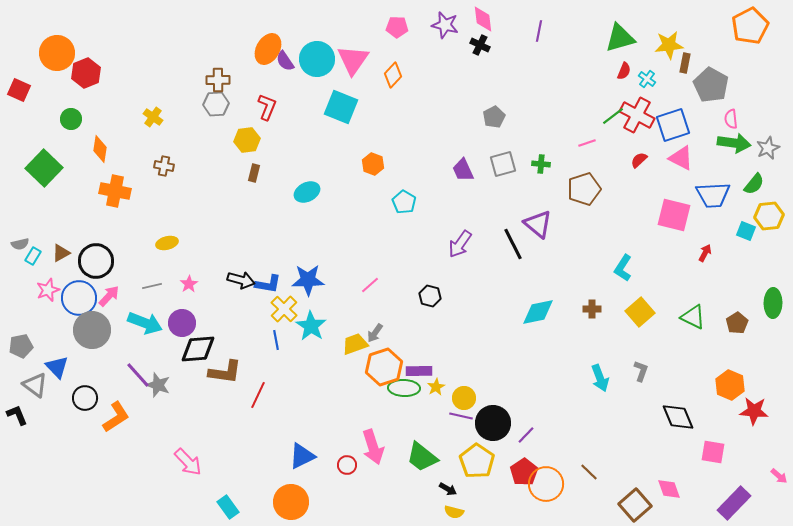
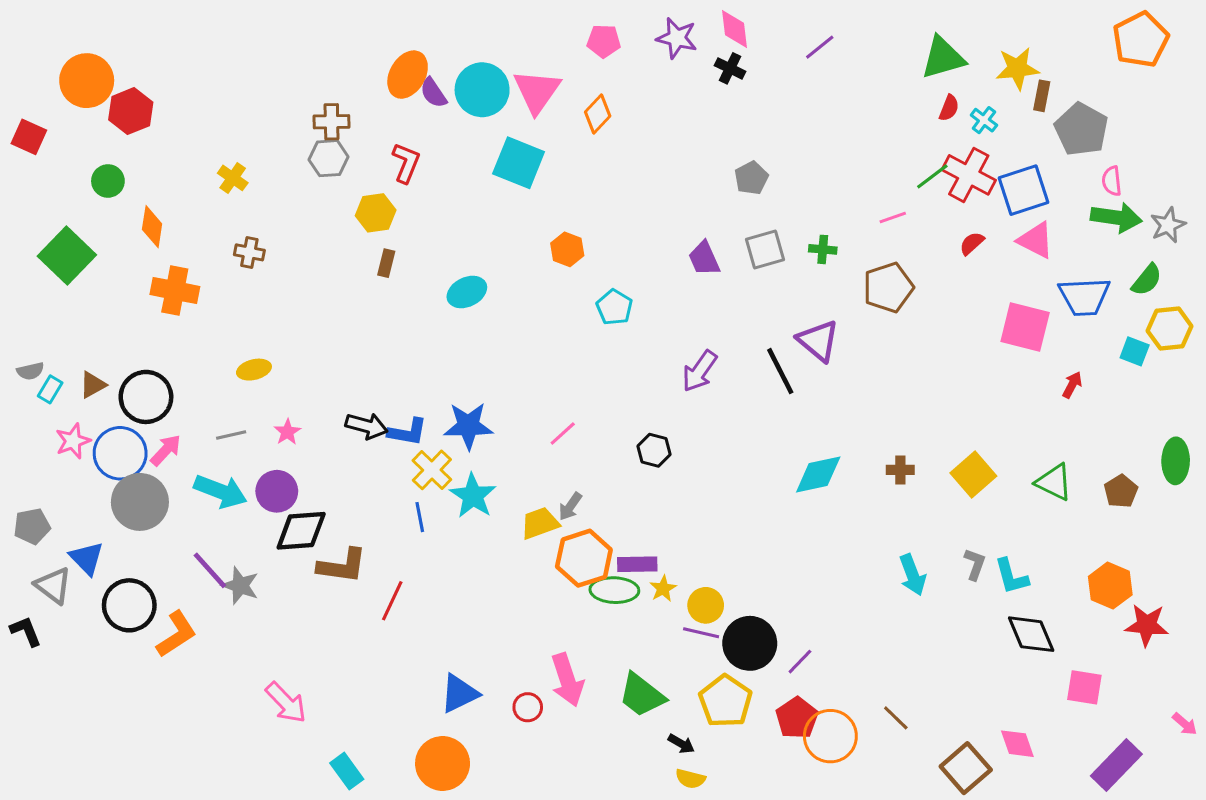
purple line: (539, 31) -> (820, 47), turned 40
cyan L-shape: (623, 268) -> (1011, 576), moved, turned -48
black circle: (85, 398) -> (129, 605), size x1.4

